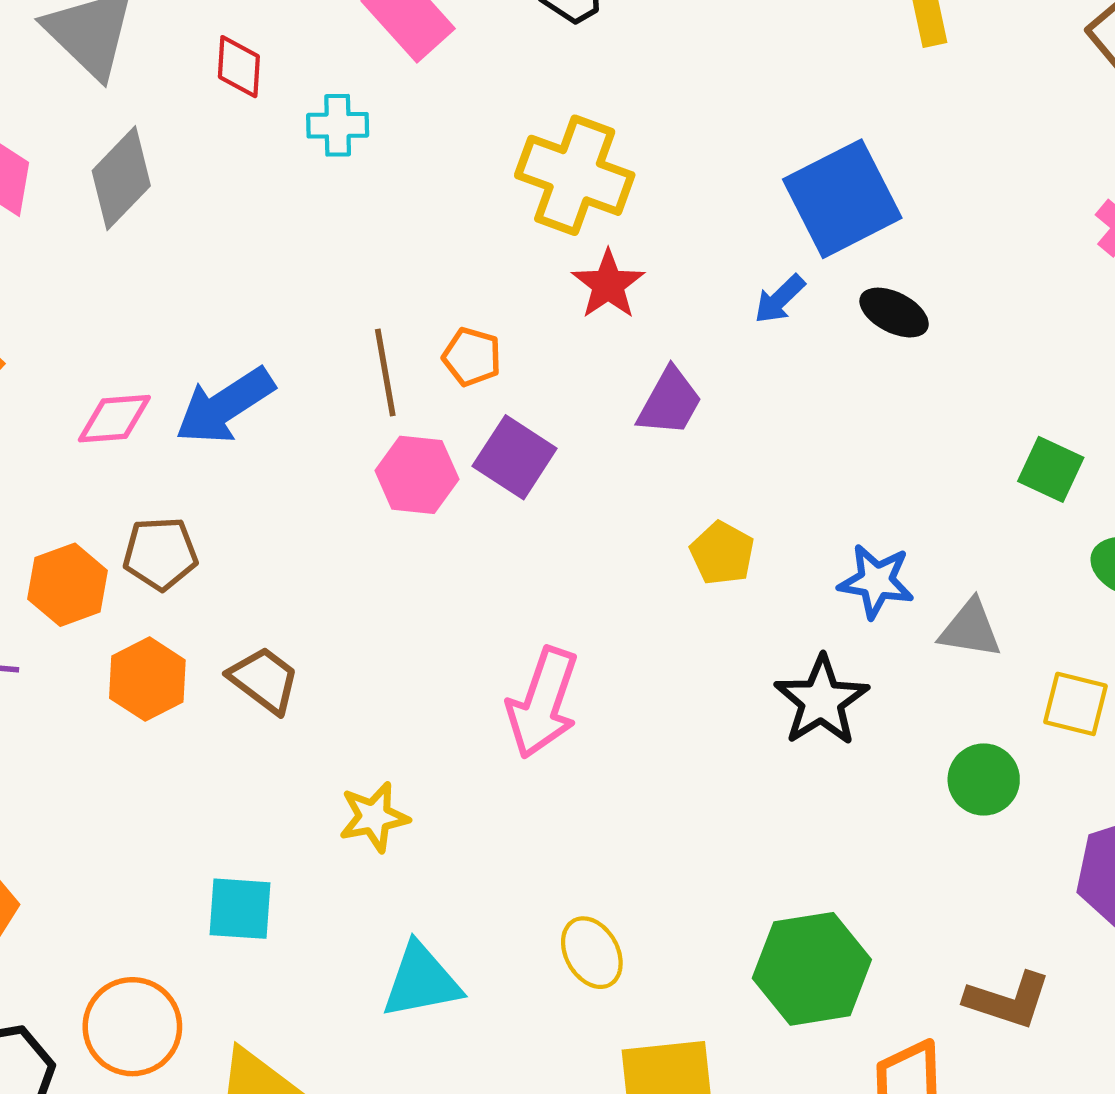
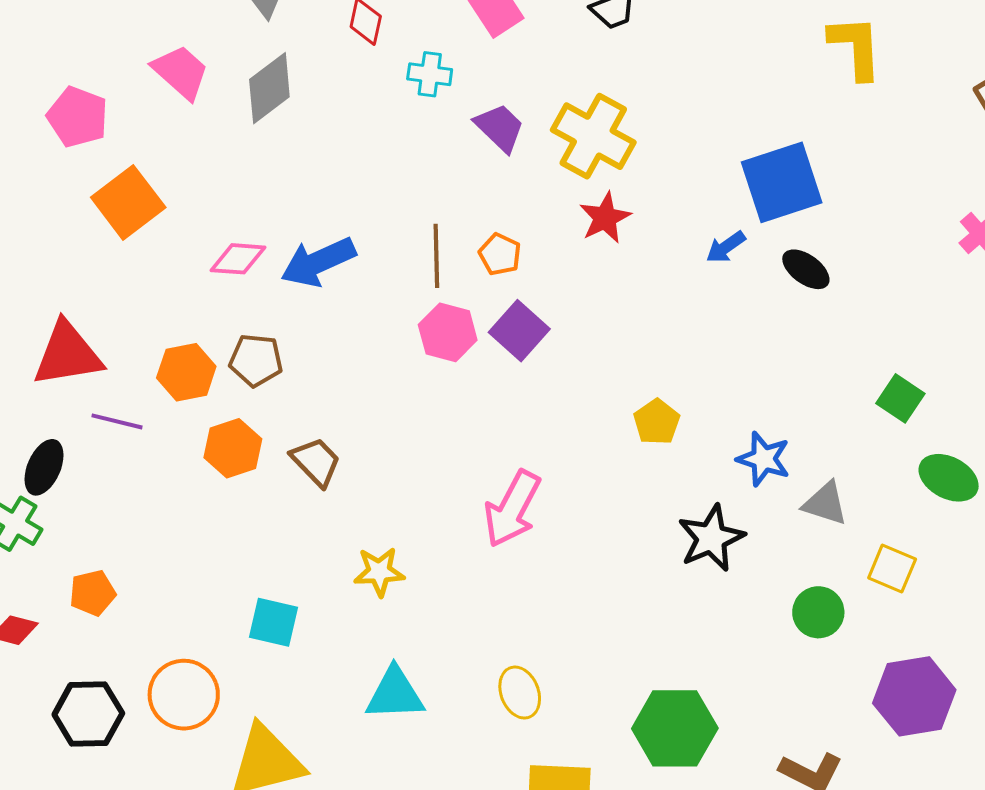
purple trapezoid: (670, 402) -> (500, 128), moved, turned -84

